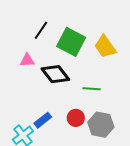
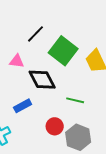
blue rectangle: (43, 120) -> (23, 106), moved

